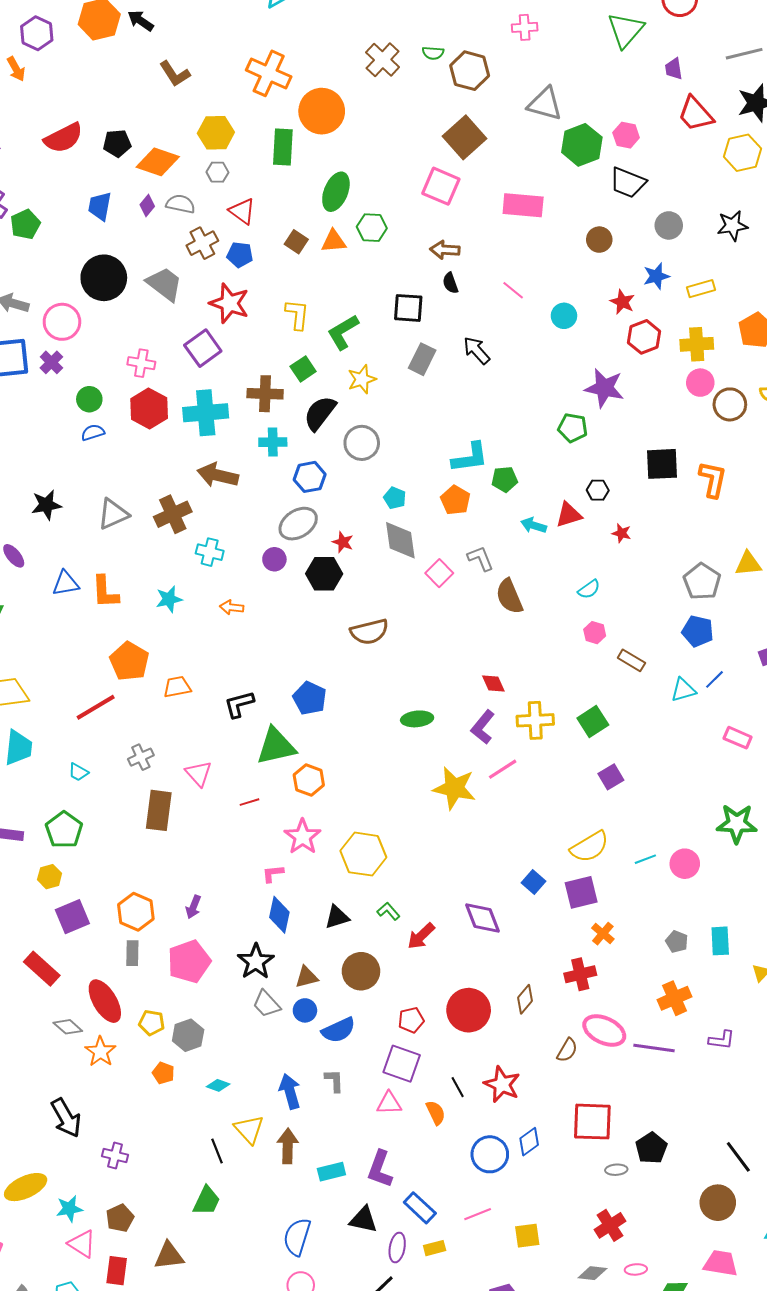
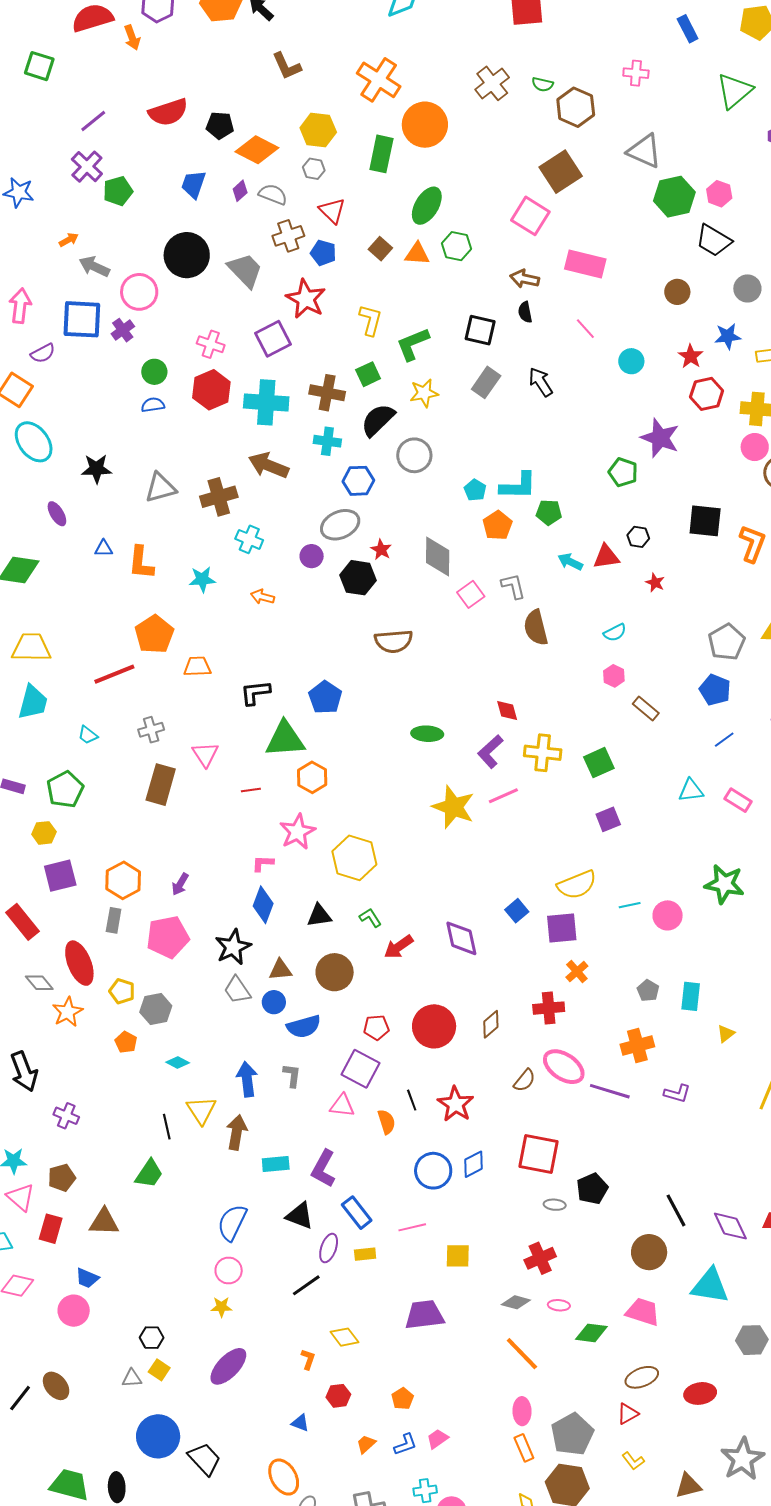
pink rectangle: (523, 205) -> (585, 264), moved
cyan pentagon: (395, 498) -> (475, 490), moved
blue triangle: (66, 583) -> (104, 548), size x0.7
cyan triangle: (683, 690) -> (691, 790), moved

